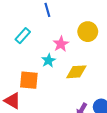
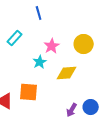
yellow circle: (88, 32) -> (84, 44), moved
orange square: (29, 80) -> (29, 92), moved

